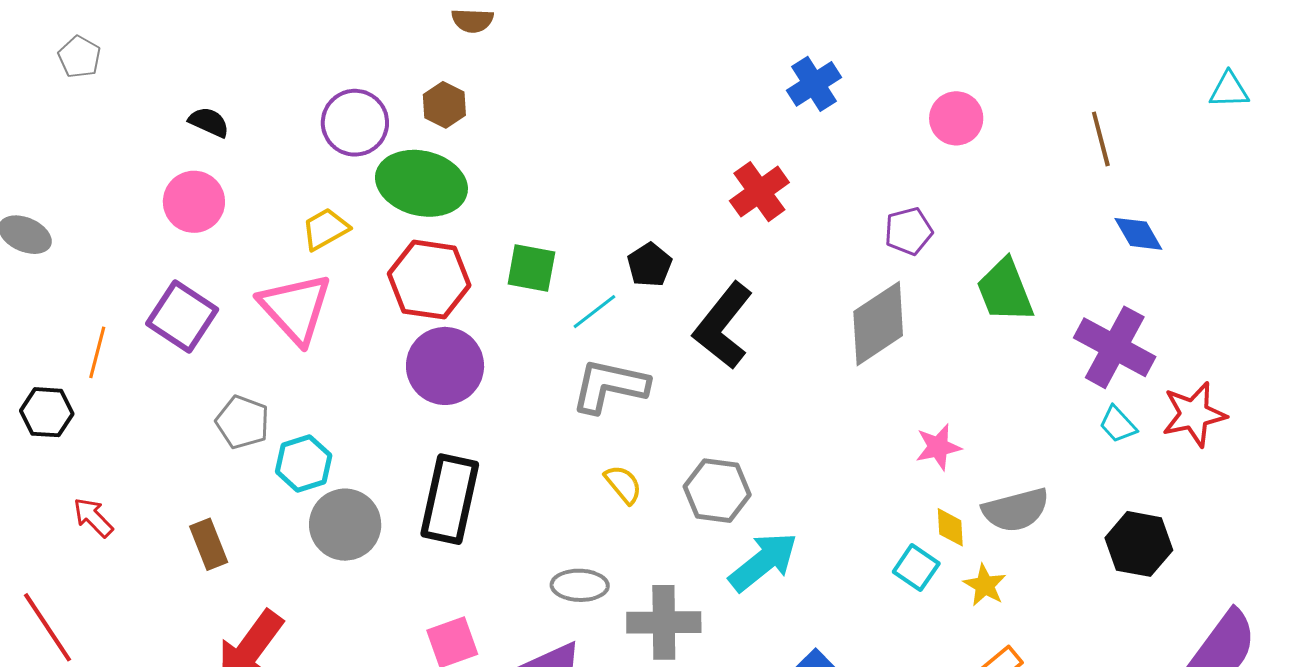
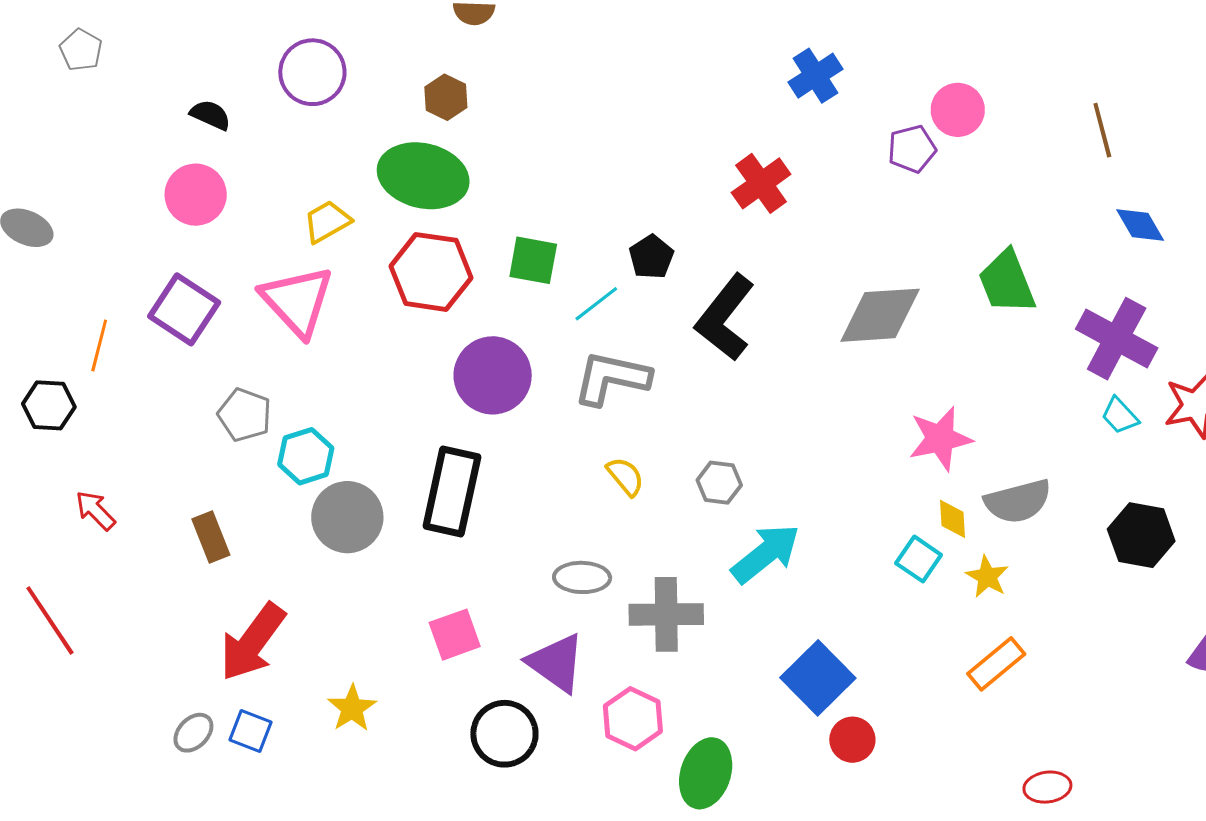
purple circle: (355, 123) -> (312, 72), moved
purple pentagon: (908, 231) -> (912, 149), moved
gray diamond: (878, 324) -> (880, 315), turned 30
purple circle: (445, 366) -> (493, 375), moved
pink star: (938, 447) -> (940, 439), size x1.4
gray hexagon: (717, 491) -> (719, 483), size x0.7

